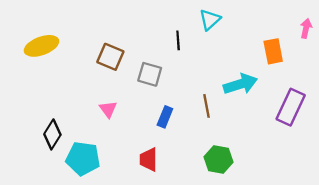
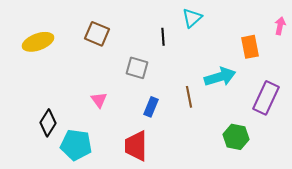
brown square: (110, 57) -> (97, 34), moved
red trapezoid: (149, 160) -> (136, 146), size x1.4
green hexagon: (219, 160) -> (236, 137), moved

